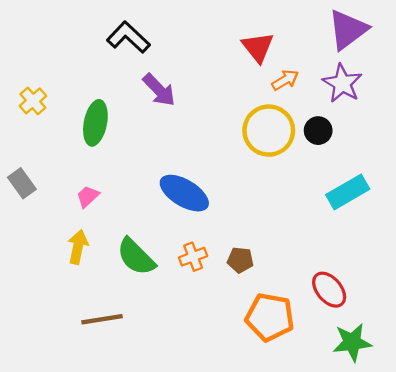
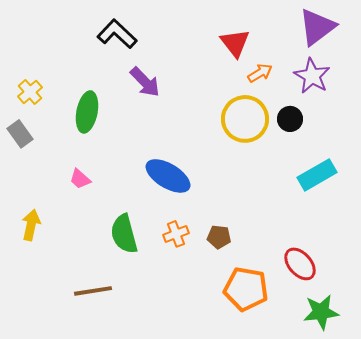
gray rectangle: (22, 183) -> (20, 134), moved
pink trapezoid: (88, 196) -> (80, 179), turned -95
yellow arrow: (78, 247) -> (31, 225), moved
green semicircle: (136, 257) -> (124, 234), turned 30

